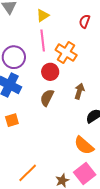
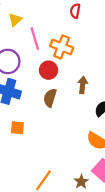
yellow triangle: (43, 15) -> (15, 20), moved
orange square: (12, 120) -> (17, 128), turned 32

